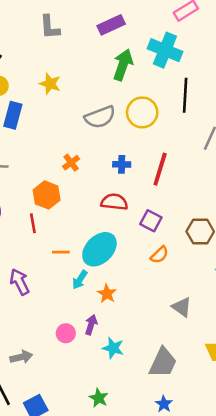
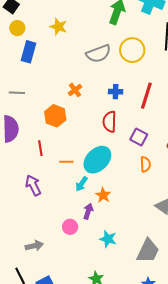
red semicircle: (114, 202) -> (109, 122), turned -95
red line: (33, 223) -> (40, 148), moved
orange semicircle: (159, 255) -> (145, 164), turned -49
purple arrow: (91, 325) -> (88, 211), moved

